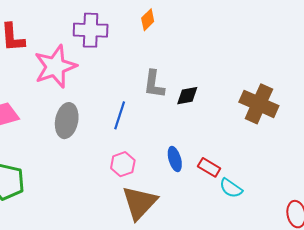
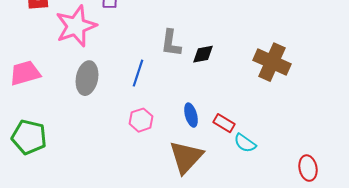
brown triangle: (139, 203) -> (186, 157), moved

